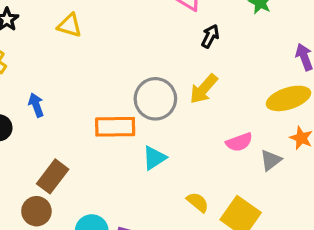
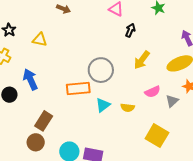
yellow triangle: (70, 25) -> (40, 40), moved
yellow arrow: (204, 89) -> (142, 60), moved
blue arrow: (36, 105) -> (30, 79), size x1.5
yellow semicircle: (198, 202) -> (128, 108), moved, turned 152

